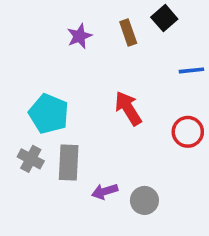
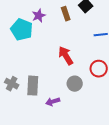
cyan pentagon: (49, 114) -> (22, 30), moved
gray circle: (144, 200) -> (75, 84), moved

